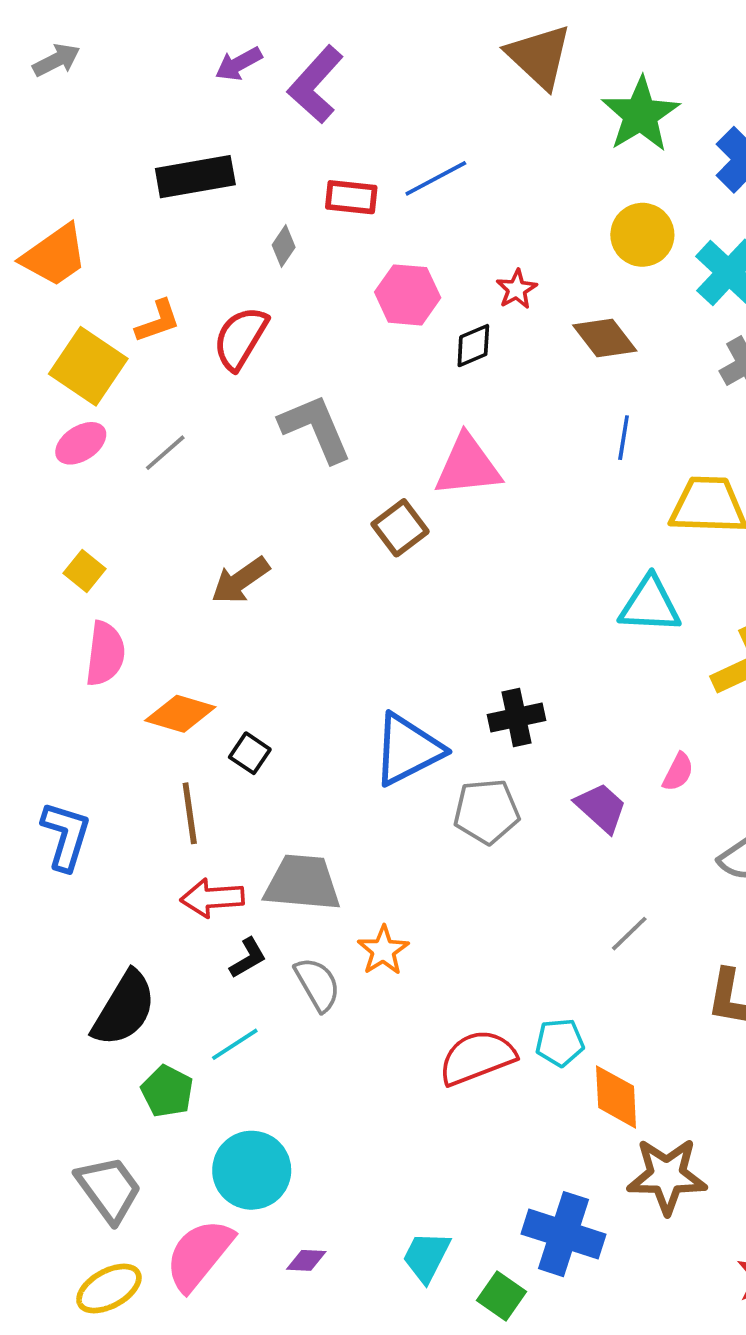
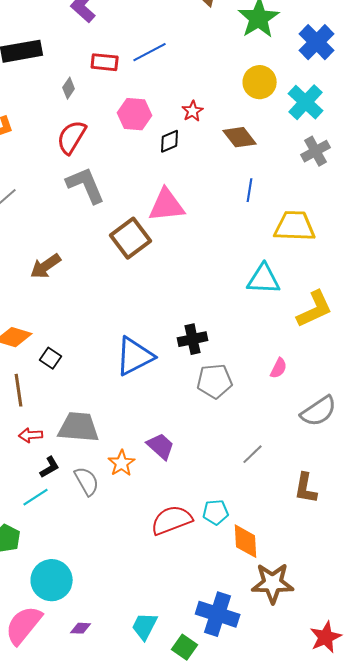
red semicircle: (240, 338) -> (72, 137), moved
brown square: (400, 528) -> (131, 238), size x1.4
purple trapezoid: (601, 808) -> (161, 446), moved
gray pentagon: (486, 811) -> (215, 381), moved
red arrow: (212, 898) -> (31, 435), size x0.7
cyan line: (235, 1044) -> (36, 497), moved

